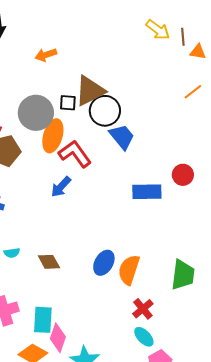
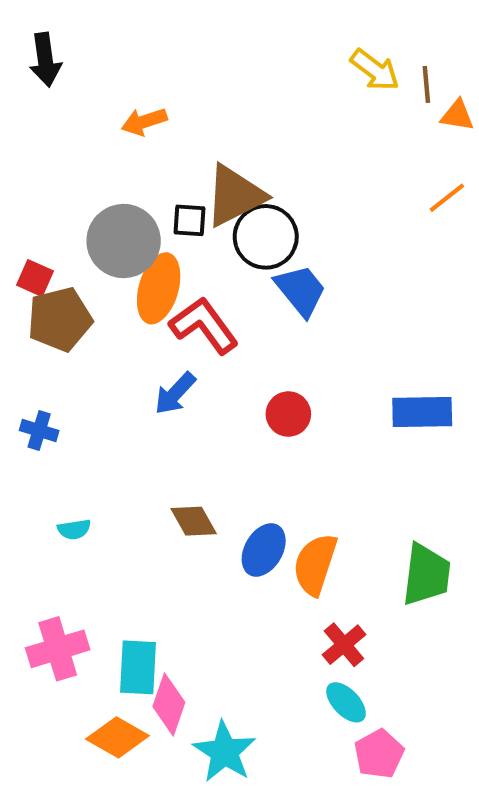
red circle: (183, 175) -> (288, 414), moved
blue rectangle: (147, 192) -> (422, 412), moved
brown diamond: (49, 262) -> (194, 521), moved

